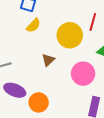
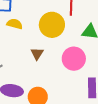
yellow semicircle: (33, 25) -> (15, 24), turned -105

